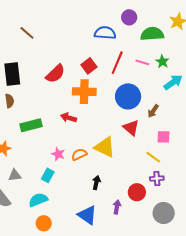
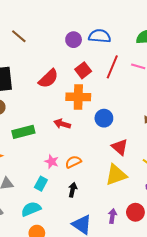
purple circle: (129, 17) -> (74, 40), moved
blue circle: (128, 96) -> (104, 118), moved, size x0.7
red triangle: (131, 128) -> (120, 147), moved
yellow triangle: (105, 147) -> (116, 175), moved, turned -45
black arrow: (96, 183) -> (73, 190), moved
red circle: (137, 192) -> (135, 212), moved

